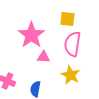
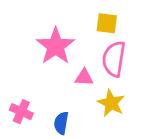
pink triangle: (43, 57) -> (84, 77), moved

